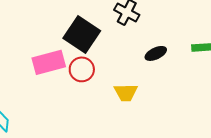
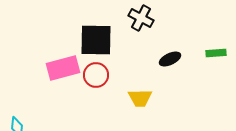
black square: (82, 34) -> (96, 40), turned -33

